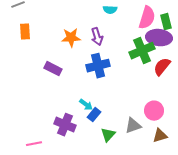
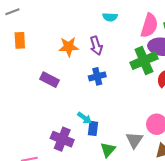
blue cross: (98, 66) -> (97, 76), size x0.7
blue rectangle: (94, 115) -> (93, 128), turned -32
gray triangle: (133, 126) -> (134, 140), turned -36

